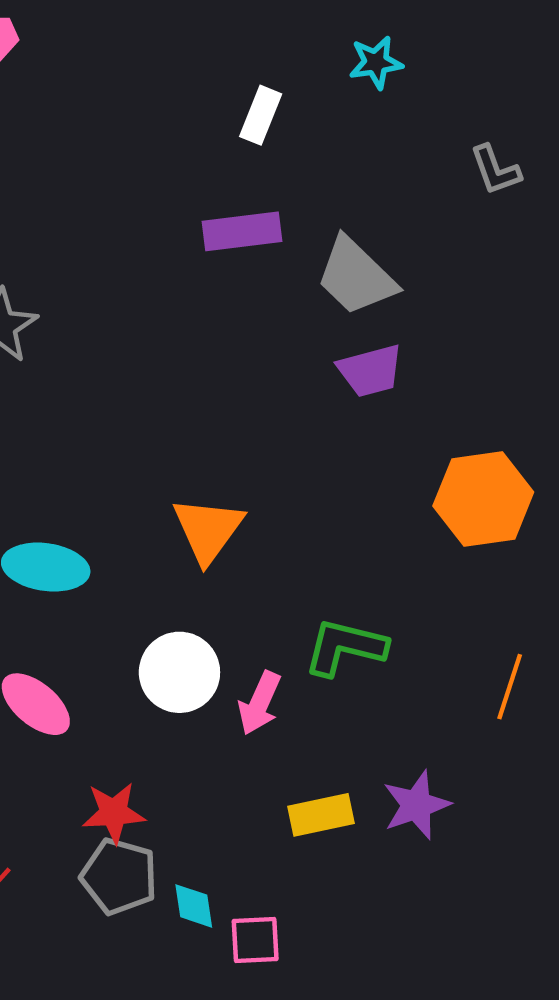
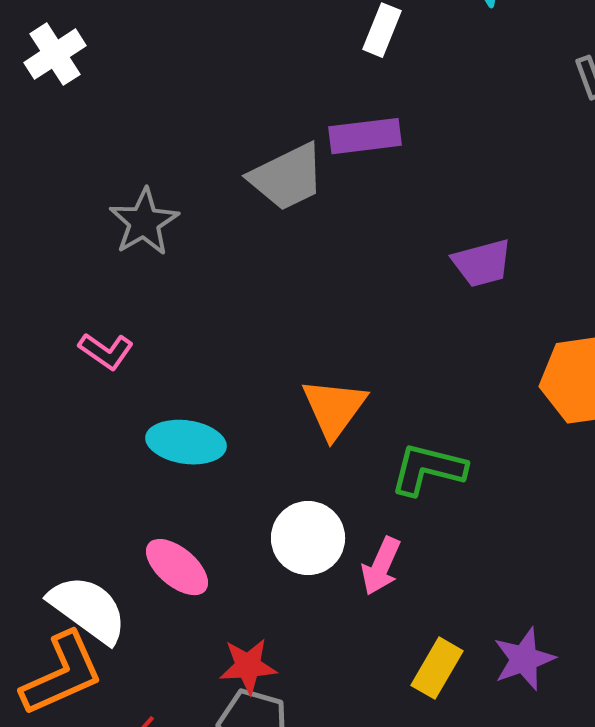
gray trapezoid: (356, 276) -> (287, 177), moved, turned -70
green L-shape: (345, 647) -> (428, 469), moved
yellow rectangle: (321, 815) -> (437, 668), turned -48

